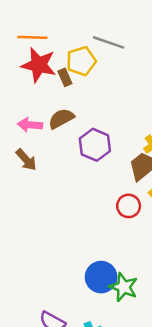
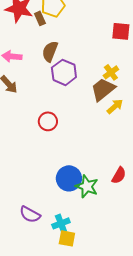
brown semicircle: (61, 119) -> (50, 51), moved, turned -40
red circle: (129, 206) -> (48, 121), moved

